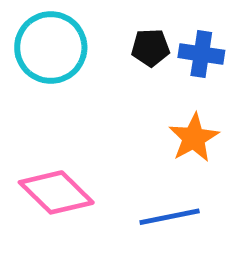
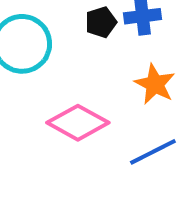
pink diamond: (56, 192) -> (78, 123), moved

